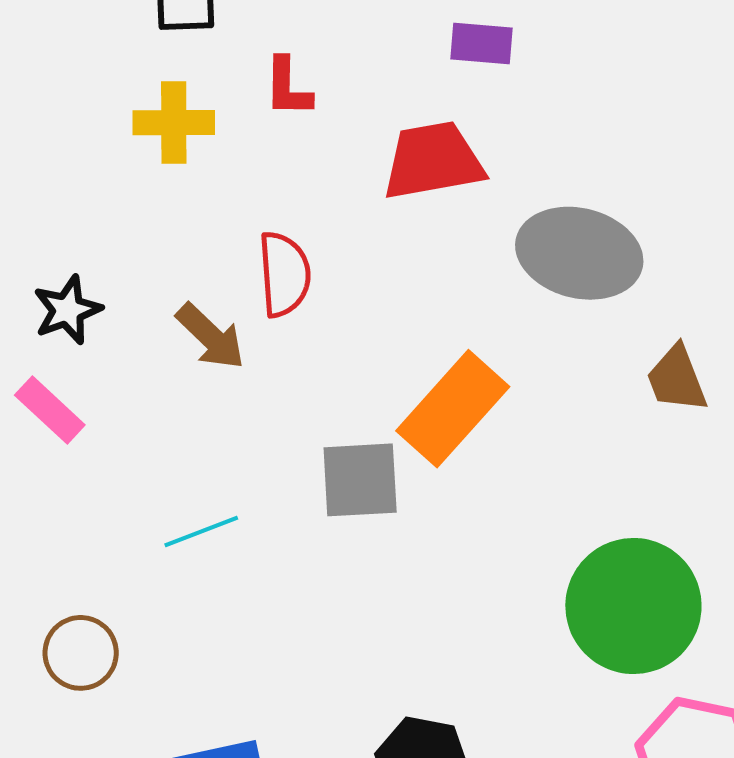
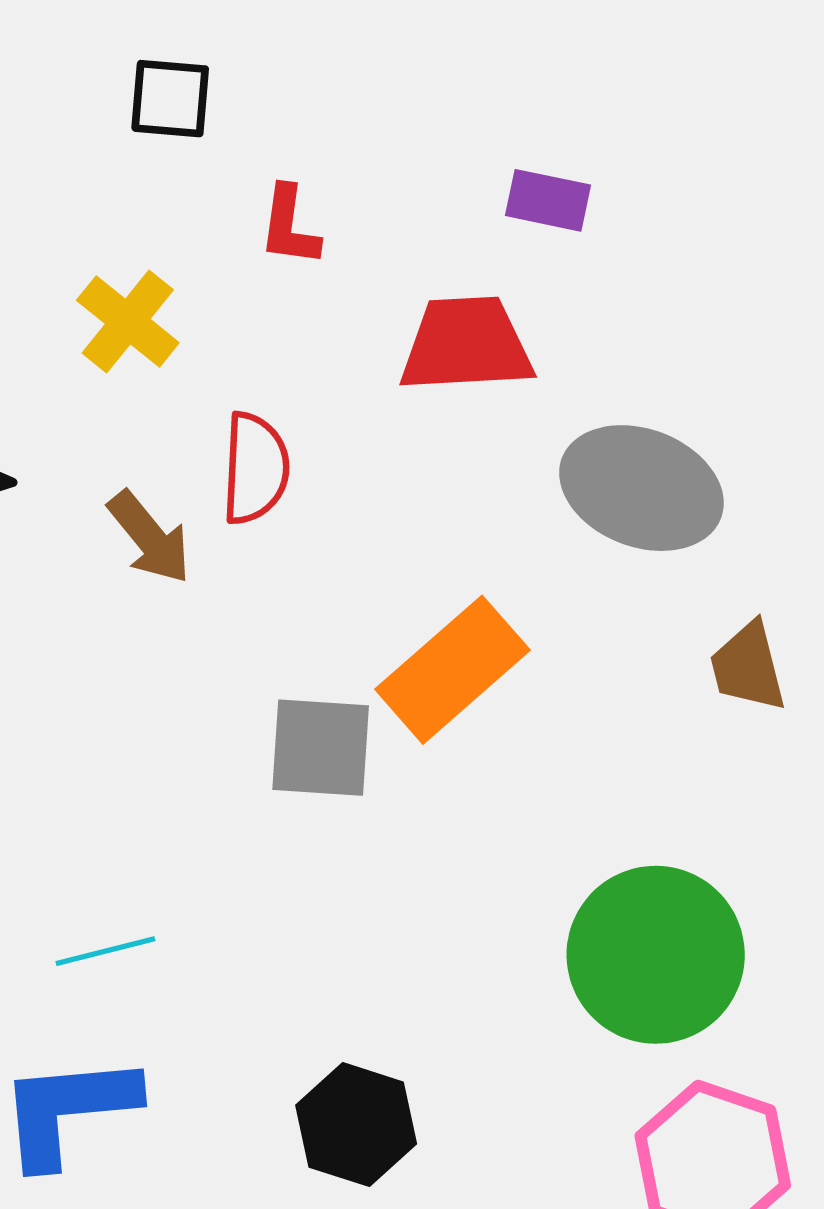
yellow cross: (174, 123) -> (128, 321), moved, turned 32
cyan line: (201, 532) -> (105, 951), moved

